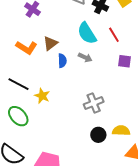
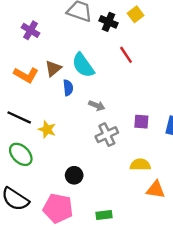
cyan semicircle: (87, 33) -> (83, 65), moved
gray arrow: (85, 57) -> (97, 106), moved
purple square: (124, 61) -> (141, 122), moved
black circle: (98, 135) -> (74, 175), moved

